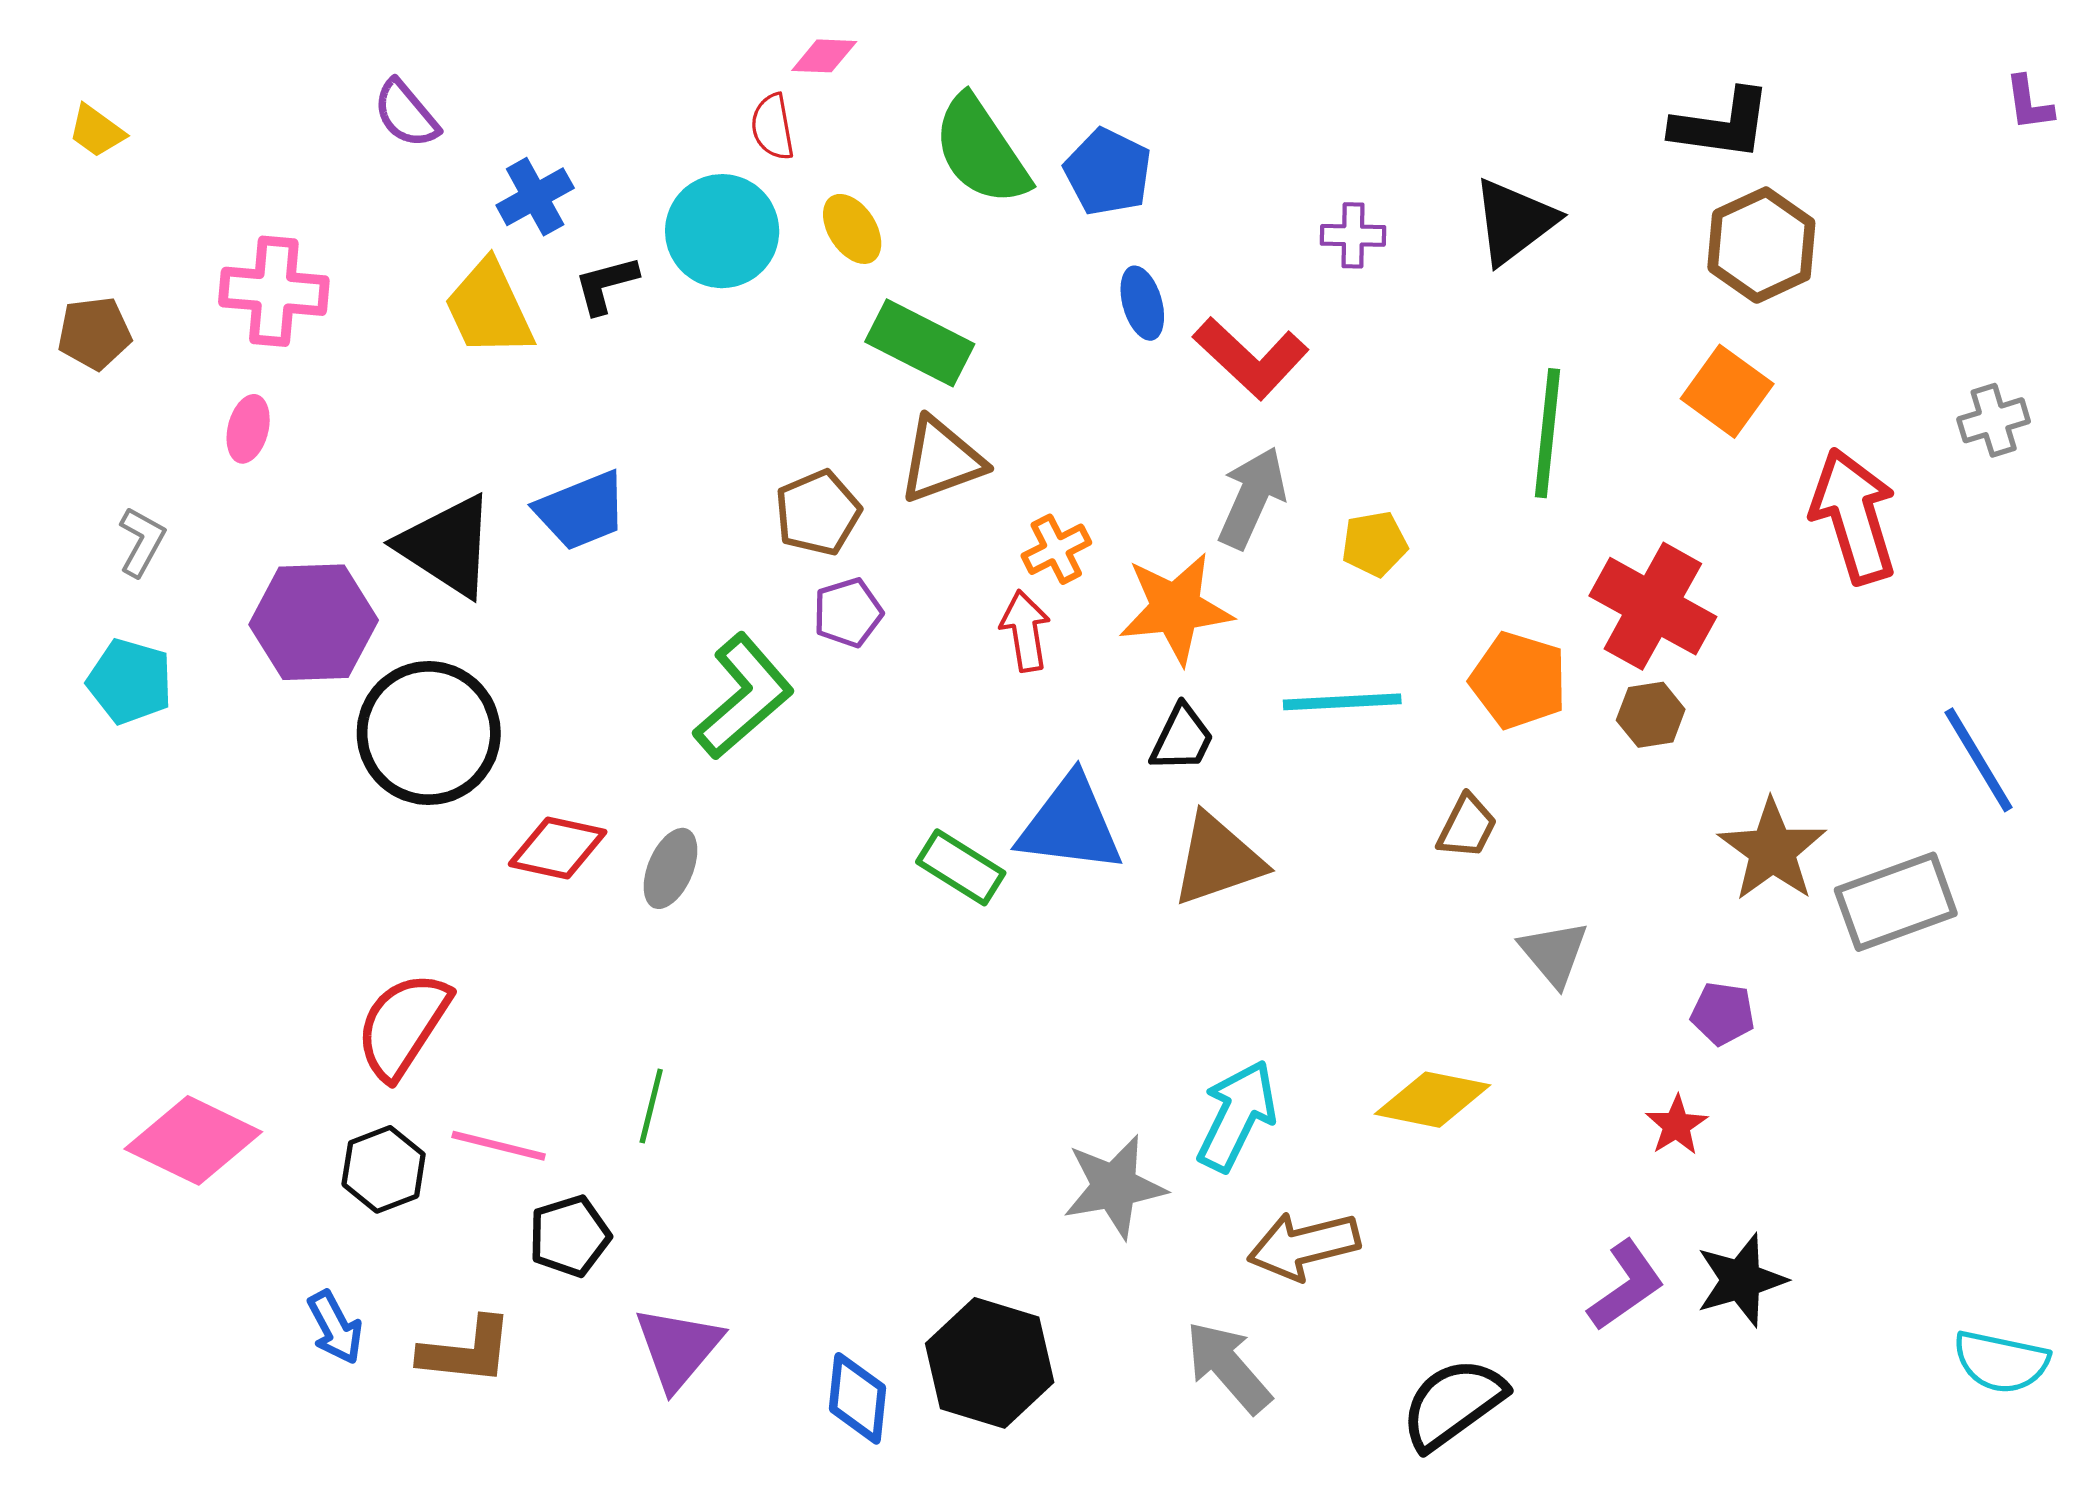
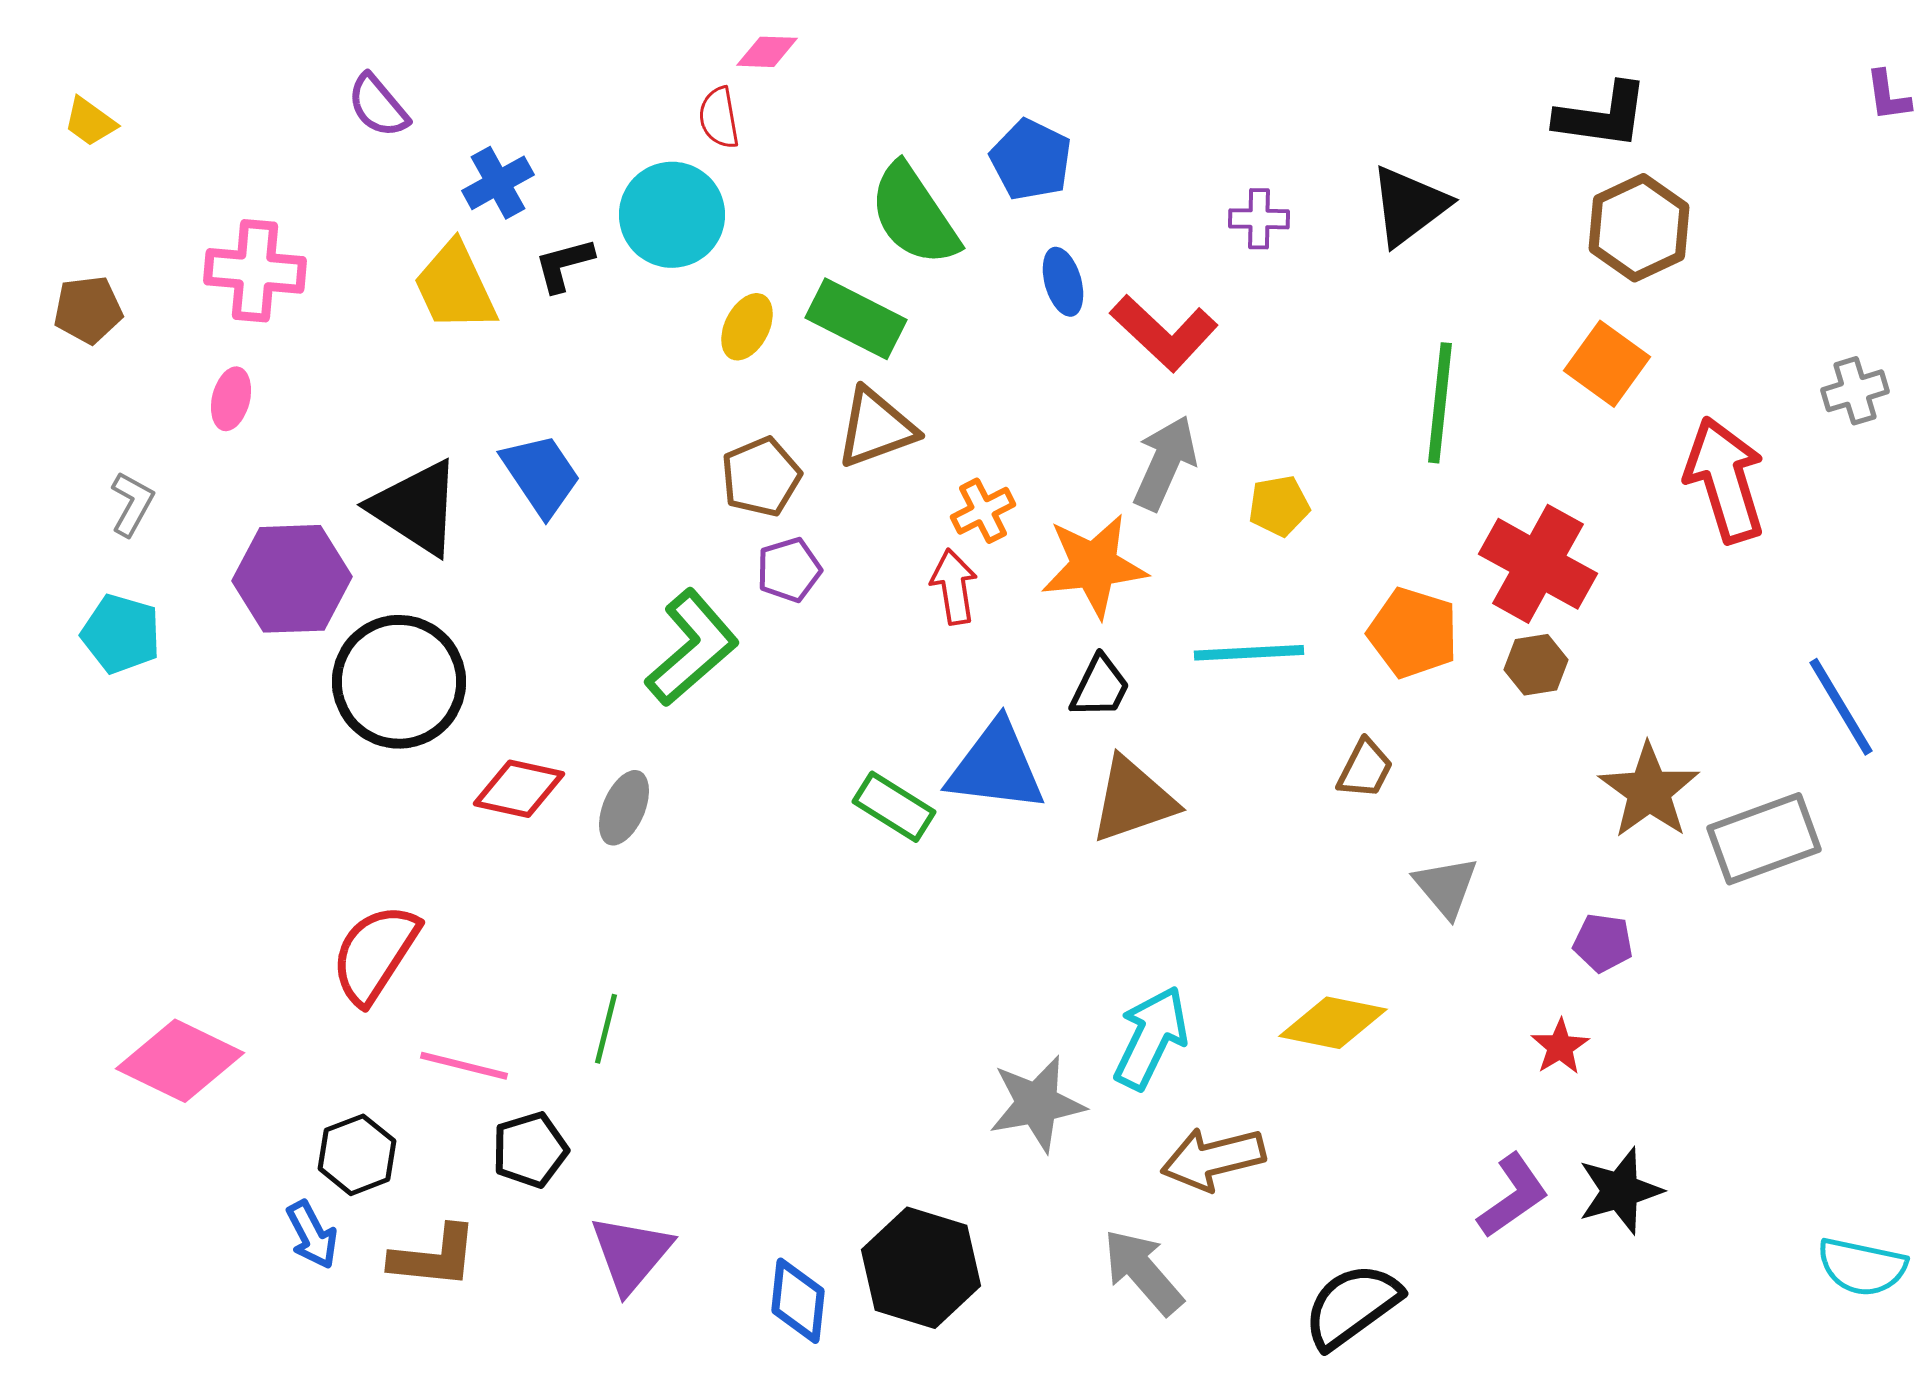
green semicircle: (981, 150) -> (914, 215), moved
yellow ellipse: (852, 229) -> (747, 327), moved, turned 60
blue trapezoid: (581, 511) -> (541, 475), turned -102
black hexagon: (384, 1169) -> (357, 1155), moved

